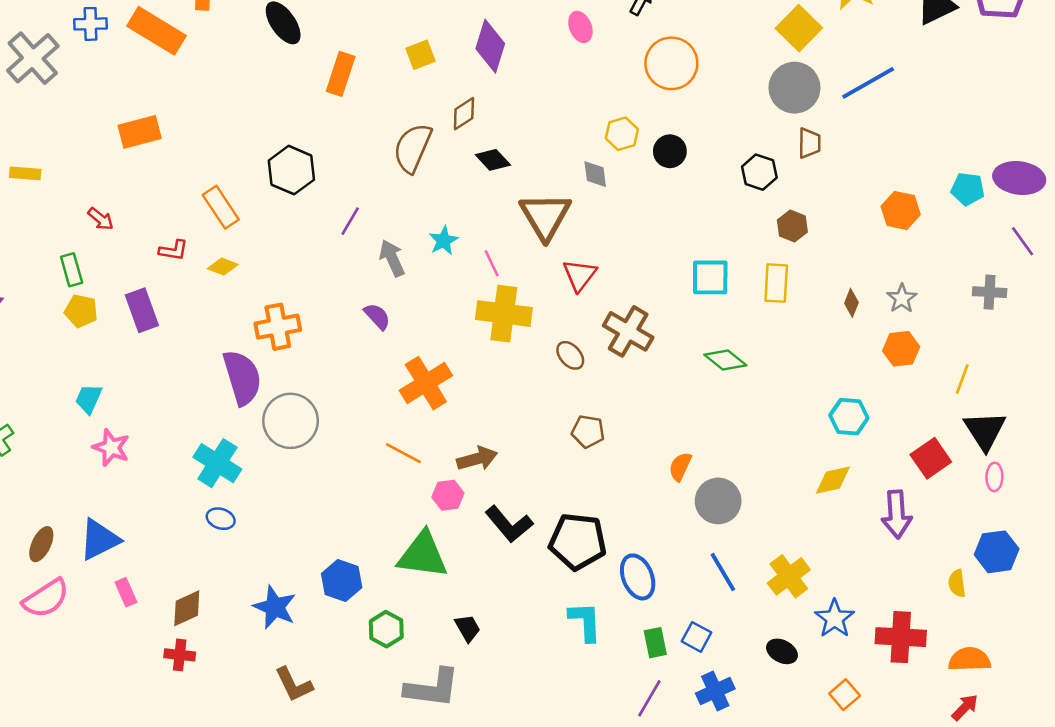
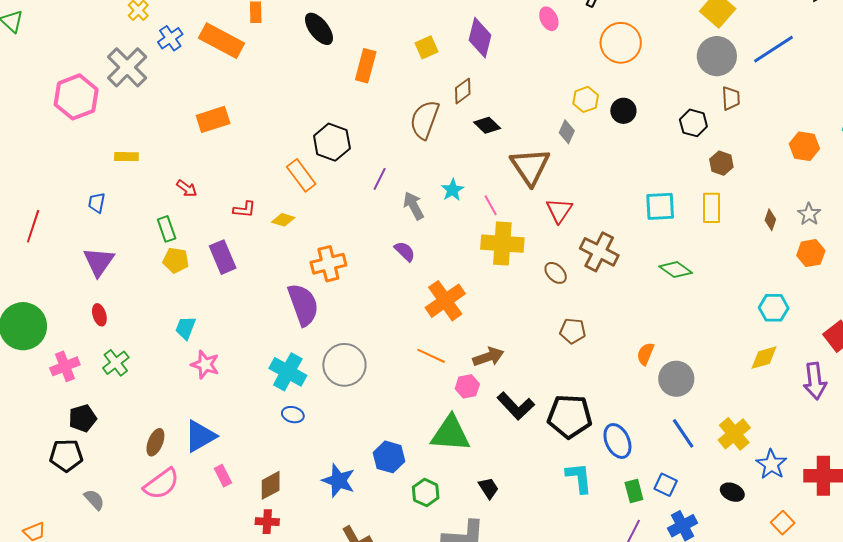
blue cross: (91, 24) -> (170, 38), turned -30
gray diamond: (595, 174) -> (567, 132), turned 35
orange rectangle: (221, 207) -> (301, 175), moved
gray circle: (291, 421) -> (344, 365), moved

